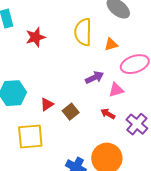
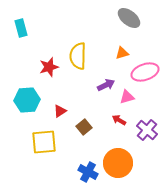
yellow semicircle: (83, 32) -> (78, 56), moved
red star: (35, 37) -> (49, 67), moved
brown square: (71, 112) -> (84, 127), moved

